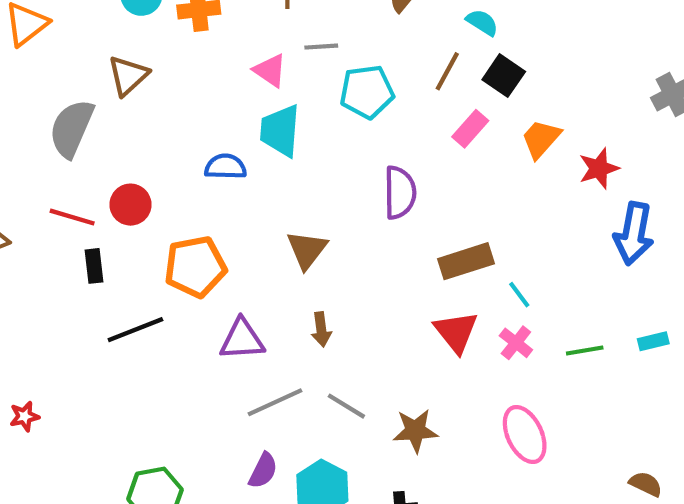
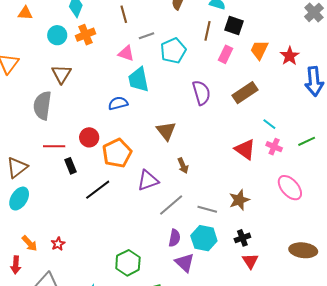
red circle: (130, 205) -> (89, 137), moved
brown rectangle: (466, 261) -> (245, 93), moved
gray line: (346, 406) -> (207, 209), moved

